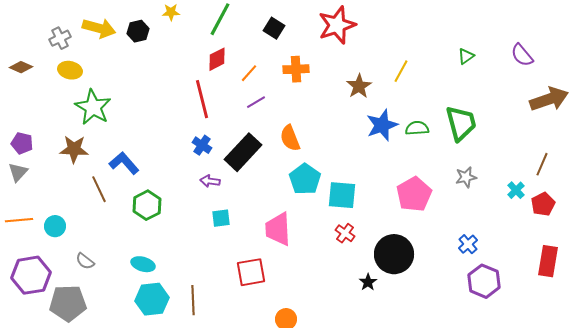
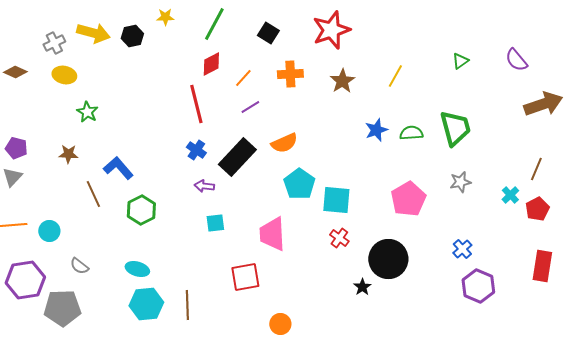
brown star: (359, 86) -> (342, 81), moved
green star: (93, 107) -> (87, 112), size x0.6
blue star: (382, 125) -> (376, 130), size x0.7
orange semicircle: (290, 138) -> (284, 143), turned -92
brown star: (74, 149) -> (68, 154), size x0.7

